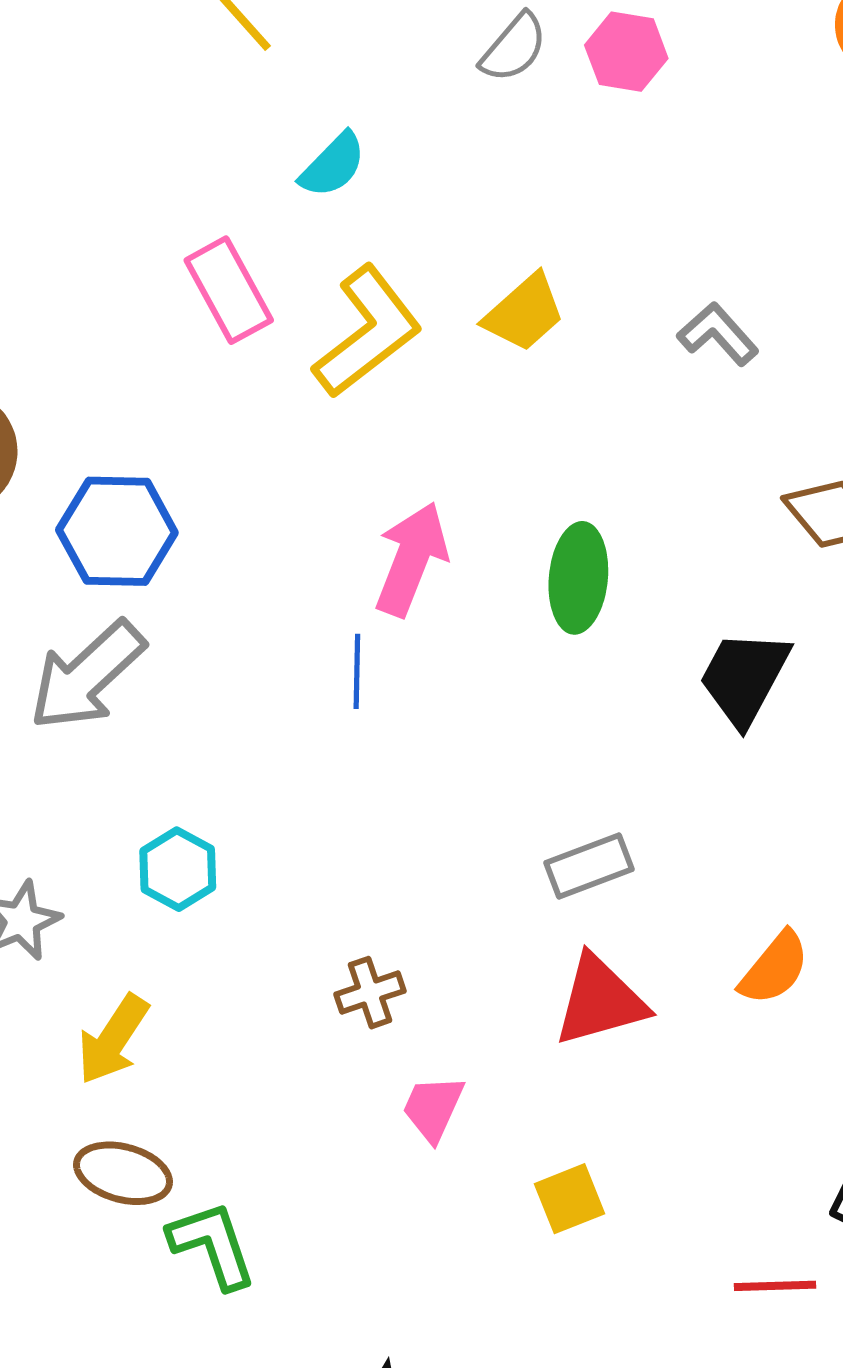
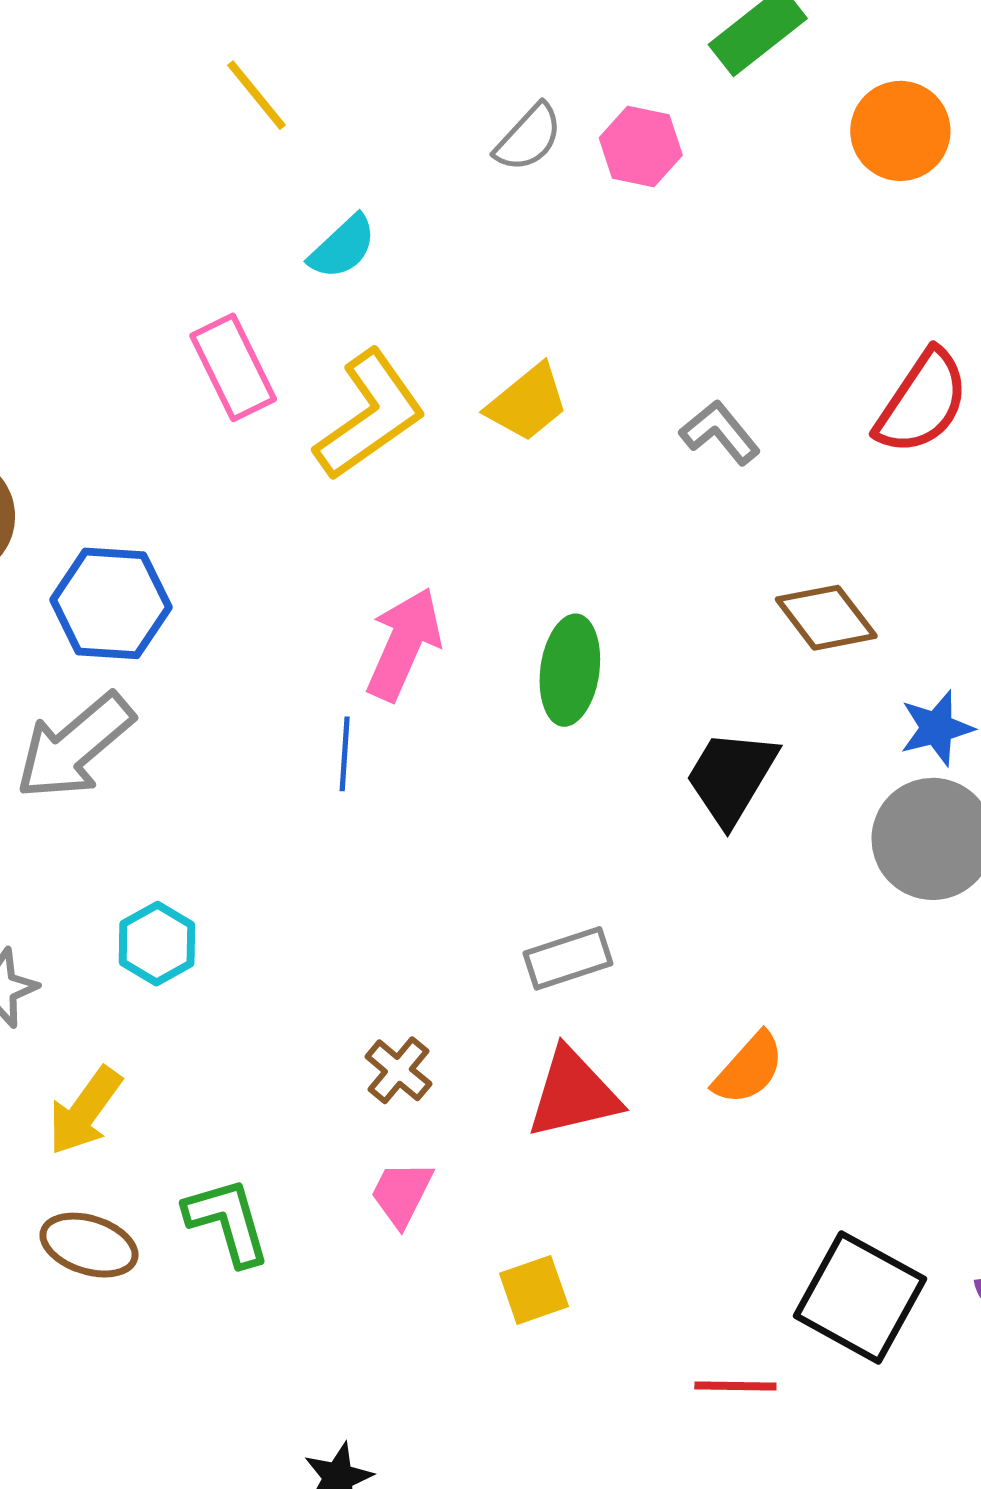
brown cross: (370, 993) -> (398, 1070), moved, turned -34
green L-shape: (212, 1245) -> (227, 1221), moved

